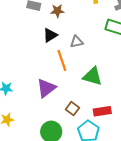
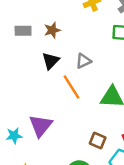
purple triangle: (46, 88) -> (41, 126), moved

